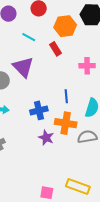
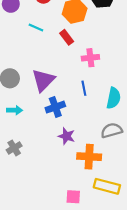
pink cross: (87, 66) -> (90, 58), moved
purple triangle: (23, 67) -> (43, 80), moved, turned 35
orange cross: (66, 123) -> (89, 157), moved

